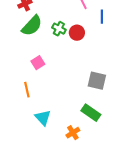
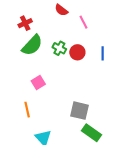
blue line: (102, 17) -> (103, 53), moved
gray square: (97, 81) -> (79, 111), moved

